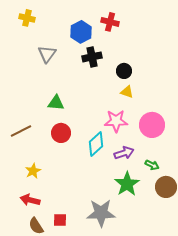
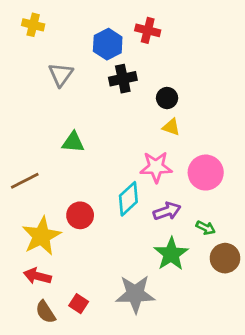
red circle: (61, 133) -> (80, 215), moved
yellow star: (33, 171) -> (41, 236), size x1.8
red square: (60, 220) -> (79, 304), turned 32

